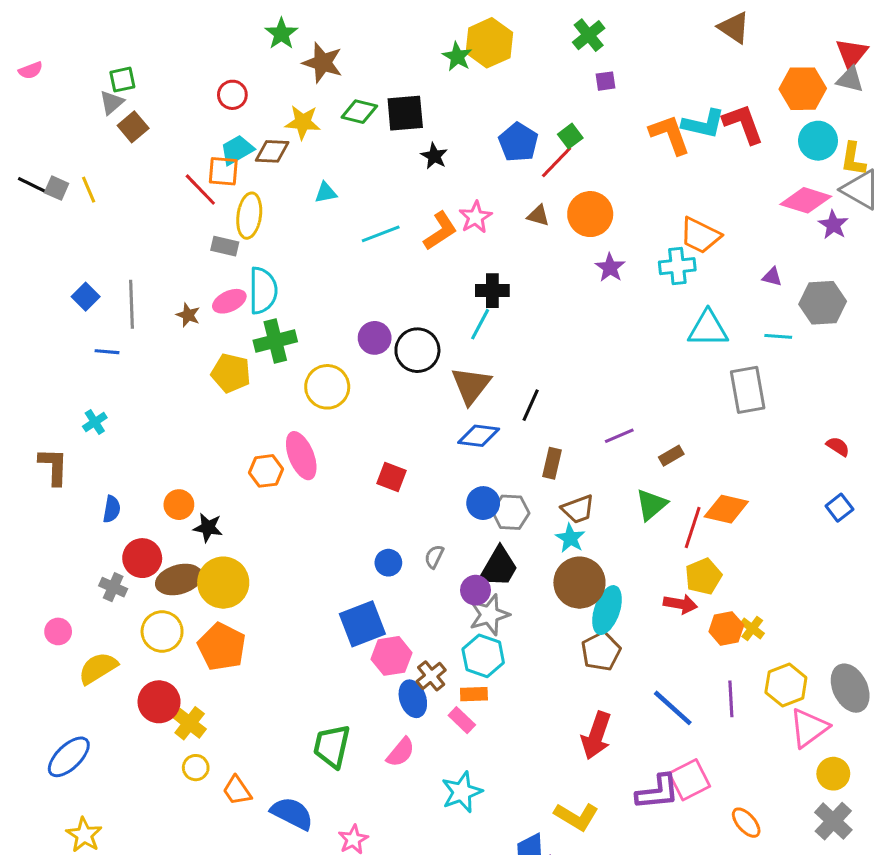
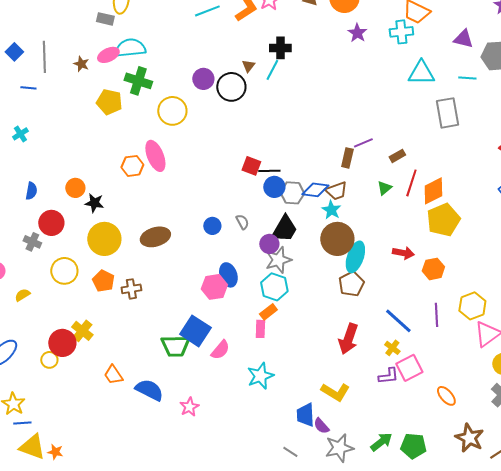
purple triangle: (772, 277) -> (463, 39), size x1.5
cyan semicircle: (263, 291) -> (130, 48), turned -96
green cross: (275, 341) -> (138, 81), turned 32
brown triangle: (471, 385) -> (248, 66), moved, size x0.5
black line: (531, 405) -> (269, 171), moved, turned 65
blue diamond: (479, 436) -> (315, 190), moved
brown rectangle: (552, 463) -> (347, 158), moved
red square: (391, 477) -> (251, 166), moved
green triangle: (651, 505) -> (384, 188), size x0.7
orange diamond: (726, 509) -> (433, 191), turned -40
red line: (693, 528) -> (411, 183), moved
gray semicircle: (434, 557) -> (242, 222), turned 126
yellow pentagon: (703, 576) -> (443, 220), moved, size x1.4
brown ellipse: (179, 579) -> (155, 237), moved
blue square: (362, 624) -> (195, 331), moved, turned -36
yellow cross: (752, 628) -> (392, 348), moved
orange pentagon: (222, 647) -> (103, 281), size x0.7
yellow semicircle: (98, 668) -> (22, 295), size x0.6
brown cross: (431, 676) -> (131, 289), moved, turned 30
orange rectangle: (474, 694) -> (268, 312), turned -36
blue ellipse: (413, 699) -> (228, 275), moved
red circle: (159, 702) -> (62, 343), moved
pink rectangle: (462, 720) -> (260, 329), turned 48
green trapezoid: (332, 746) -> (175, 346), turned -104
yellow circle: (196, 768) -> (49, 360), moved
purple L-shape: (657, 792) -> (388, 376), size x0.7

